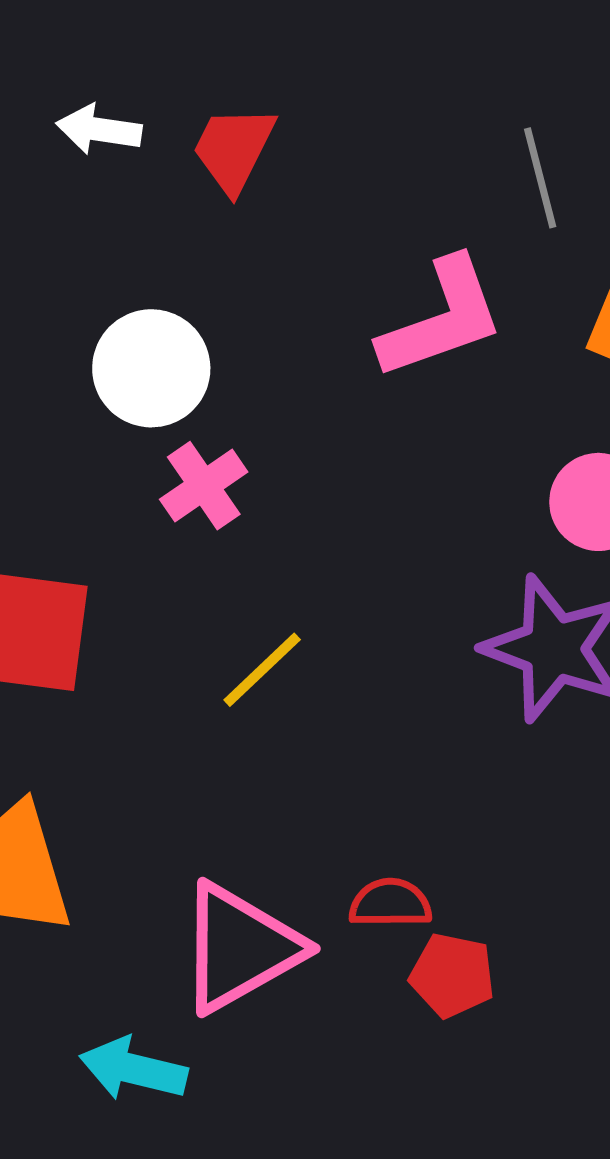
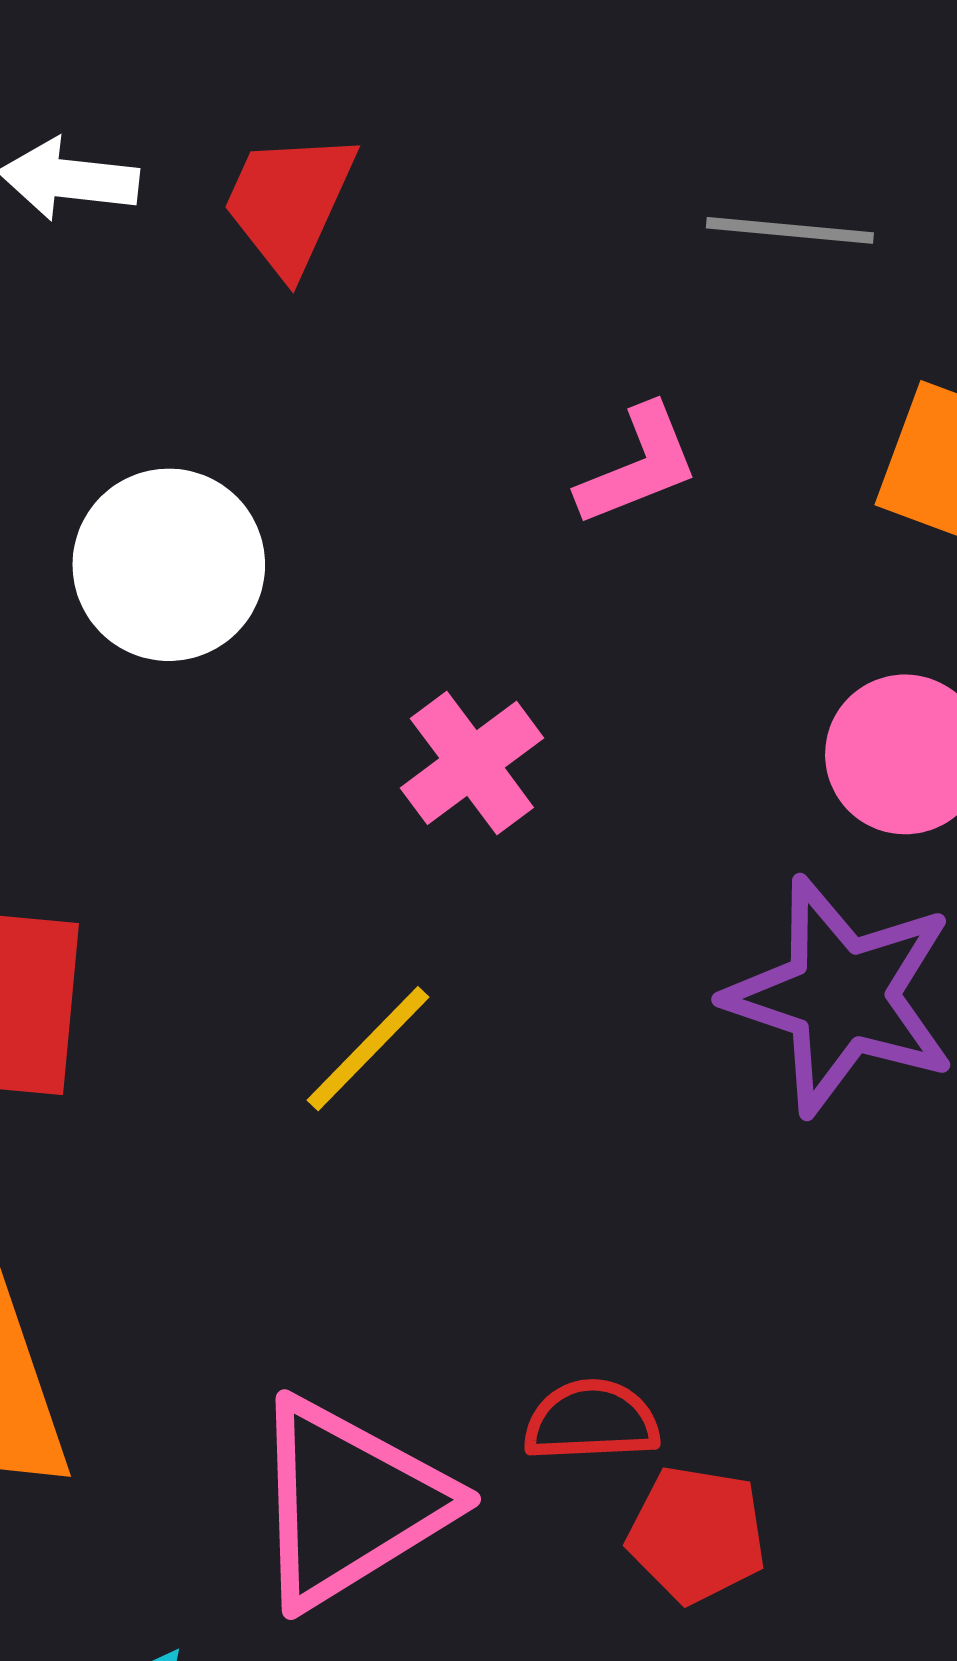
gray line: (540, 178) -> (790, 230), turned -68
pink L-shape: (441, 319) -> (638, 466), size x0.6
pink cross: (204, 486) -> (472, 763), moved

